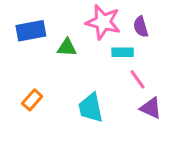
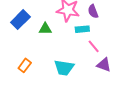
blue rectangle: (31, 31) -> (20, 20), turned -30
cyan trapezoid: (91, 108) -> (64, 68), turned -65

